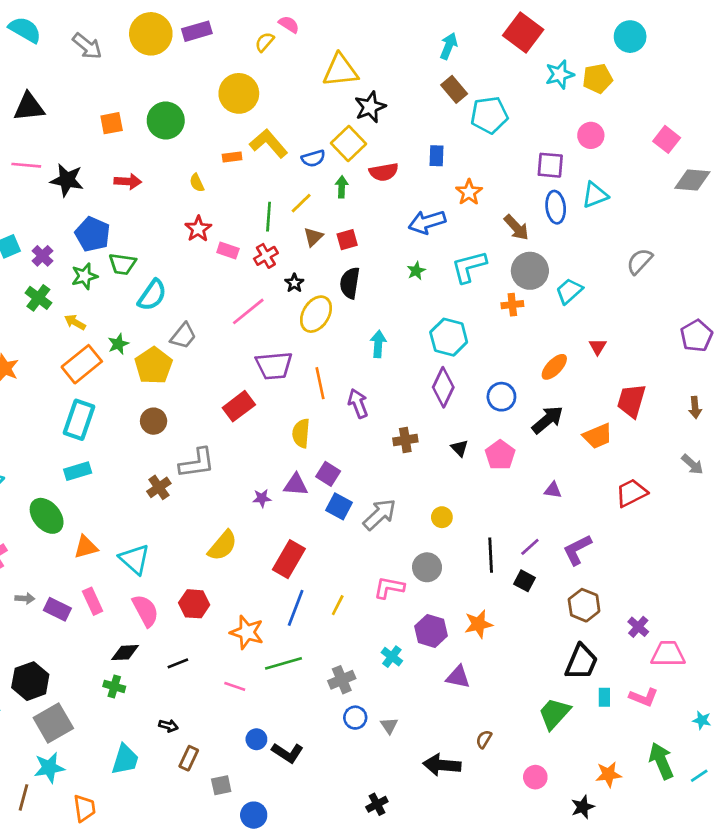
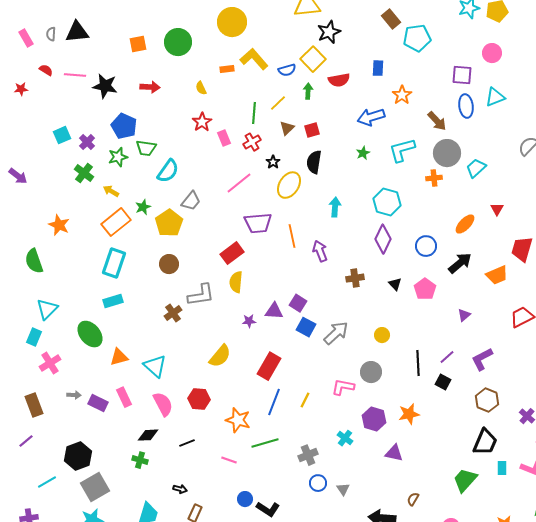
pink rectangle: (228, 250) -> (224, 138), turned 49
yellow semicircle: (301, 433) -> (236, 282), moved
purple triangle: (553, 490) -> (464, 315), turned -48

